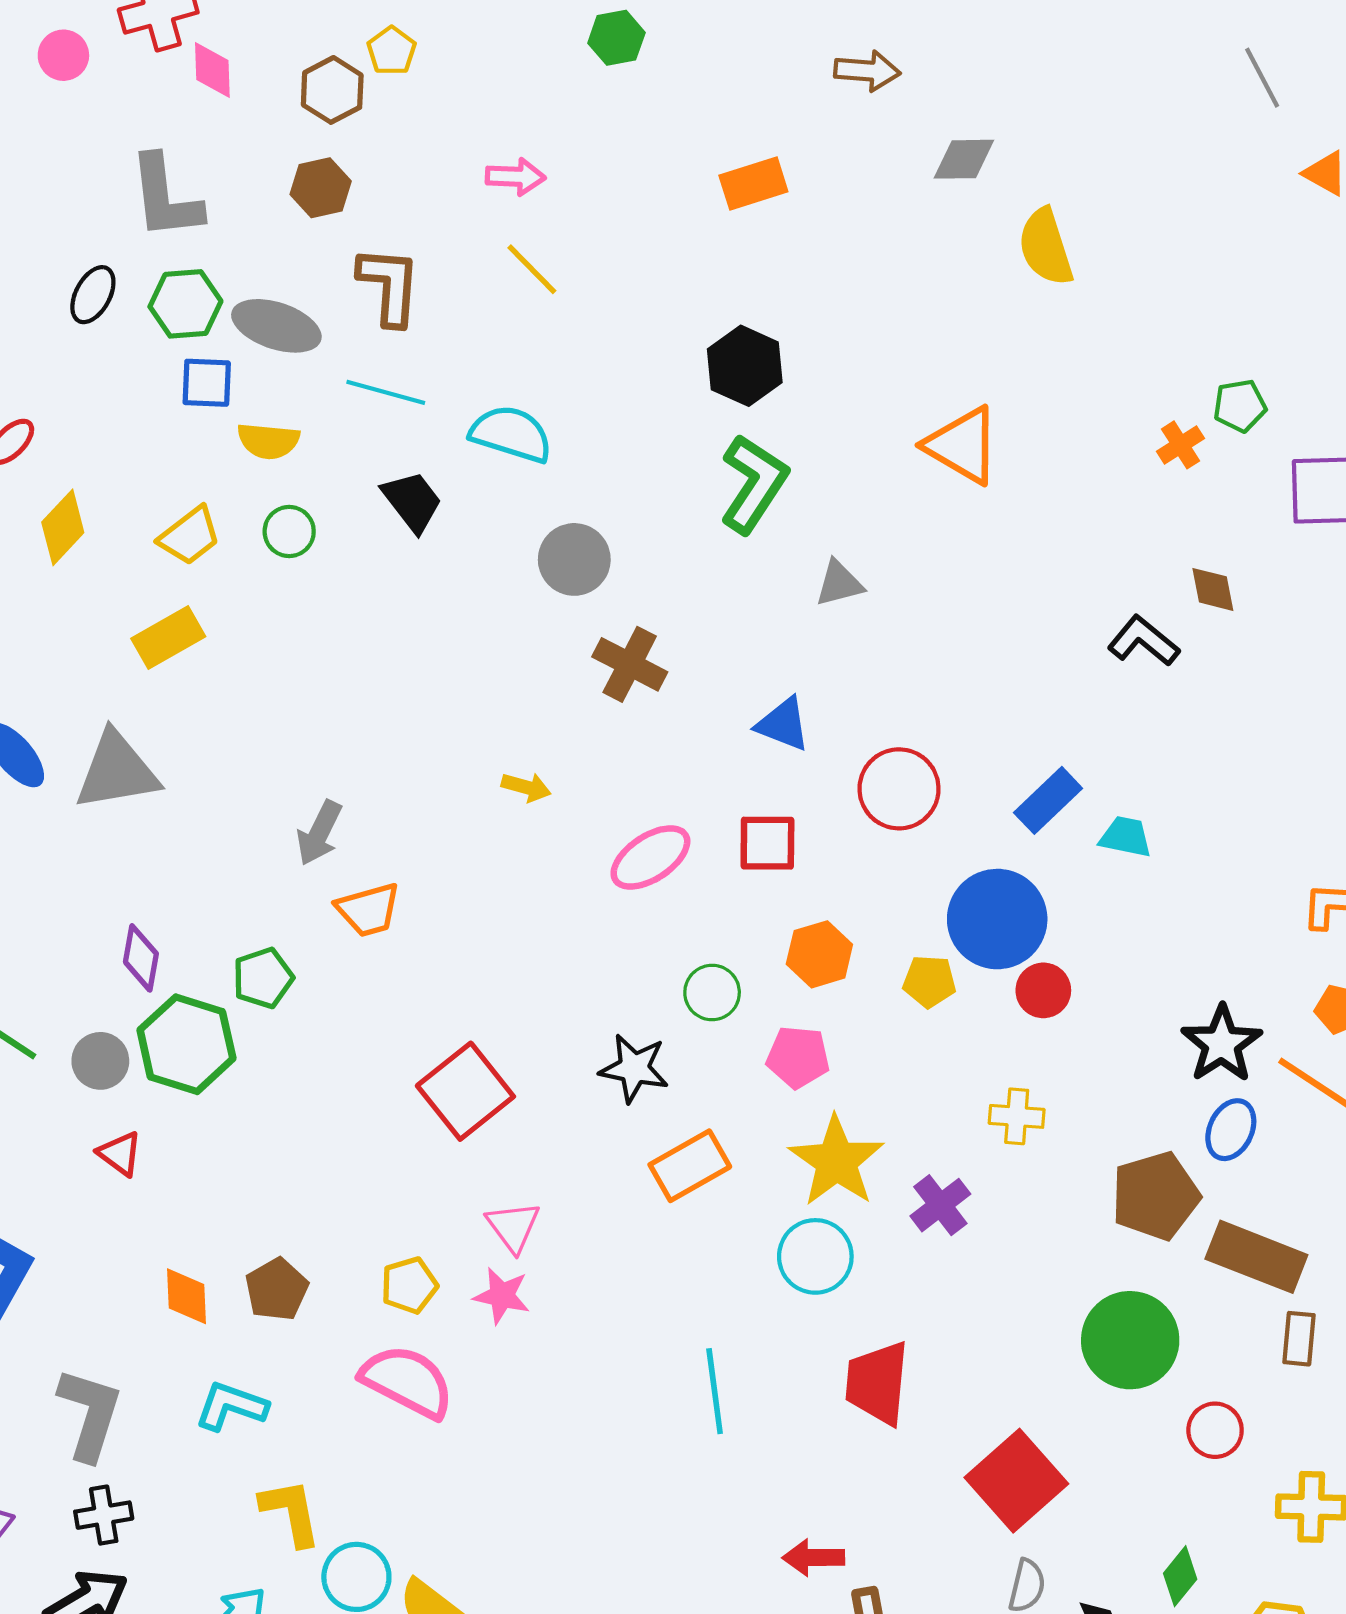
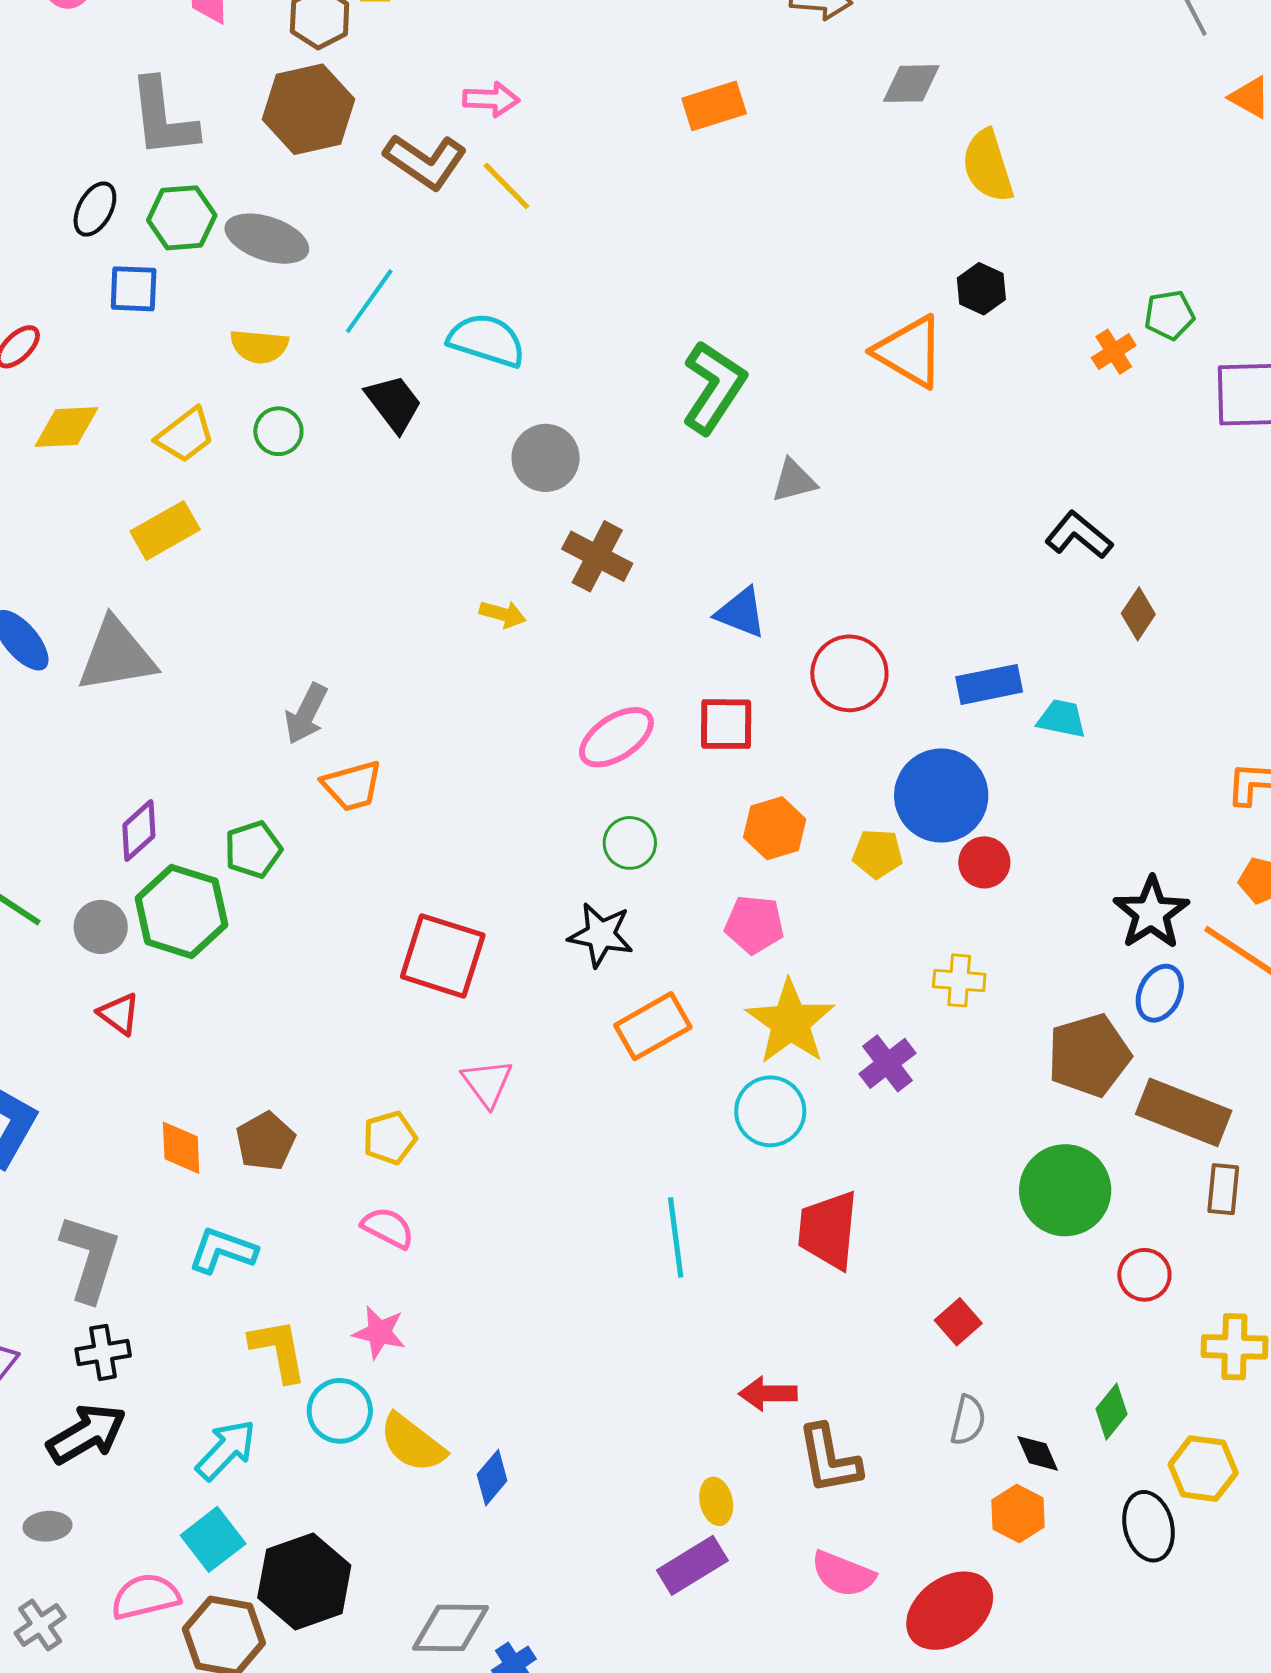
brown hexagon: (321, 188) -> (309, 109), size x1.6
brown L-shape: (389, 286) -> (425, 161), moved, turned 120
black hexagon: (745, 366) -> (981, 289), moved, size x0.7
blue square: (207, 383) -> (134, 289), moved
cyan line: (386, 392) -> (369, 301), turned -70
yellow diamond: (63, 527) -> (66, 427), turned 44
brown diamond: (1213, 589) -> (1138, 614), moved, turned 45
yellow arrow: (526, 787) -> (503, 614), moved
blue rectangle: (1048, 800) -> (989, 684), turned 32
purple diamond: (141, 958) -> (139, 831), turned 38
green circle: (712, 993) -> (630, 843), moved
red square: (465, 1091) -> (443, 956), turned -34
pink star: (502, 1296) -> (379, 1332), moved
pink semicircle: (407, 1381) -> (388, 1228), size x0.6
red square: (1016, 1481) -> (958, 1322), size x0.5

